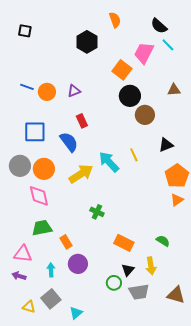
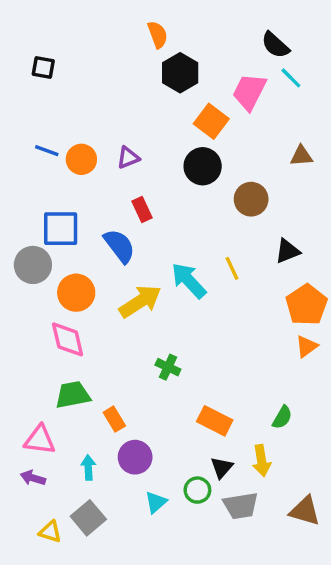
orange semicircle: (115, 20) -> (158, 35), moved
black square: (25, 31) -> (43, 68), moved
black hexagon: (87, 42) -> (180, 73), moved
black circle: (130, 96) -> (203, 166), moved
gray circle: (20, 166) -> (33, 265), moved
green semicircle: (163, 241) -> (282, 417), turned 88
cyan triangle: (76, 313) -> (156, 502), moved

